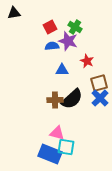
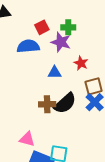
green cross: (75, 27) -> (68, 27), turned -32
blue semicircle: (52, 46) -> (28, 46), moved, size x1.5
pink triangle: (57, 133) -> (27, 139), moved

